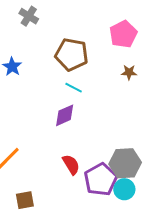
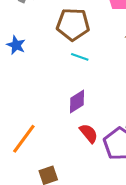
purple diamond: (65, 115) -> (77, 101), moved

